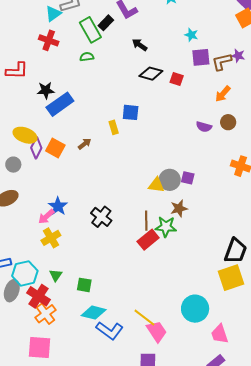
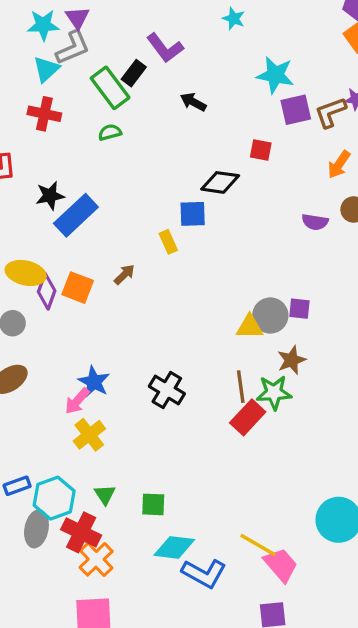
cyan star: (191, 35) -> (275, 75), size x1.6
black diamond: (151, 74) -> (220, 182), moved

